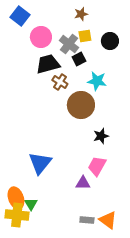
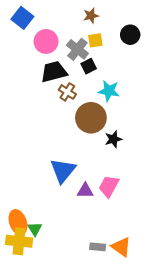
black circle: (110, 41) -> (130, 35), moved
black star: (101, 136) -> (113, 139), moved
blue triangle: (40, 163) -> (63, 171), moved
purple triangle: (83, 183) -> (85, 191), moved

